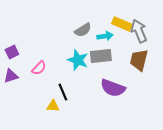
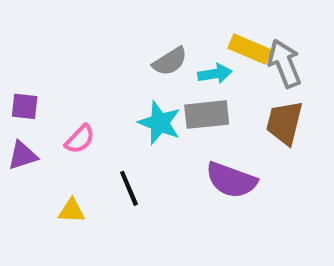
purple square: (12, 52) -> (25, 106), turned 32
yellow triangle: (53, 106) -> (72, 211), moved

